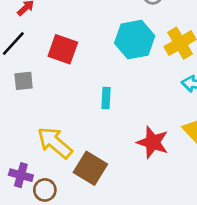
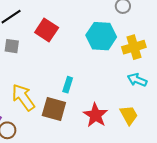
cyan rectangle: (106, 98) -> (68, 85), moved
brown square: (90, 168) -> (54, 109), moved, turned -30

